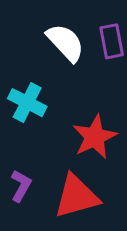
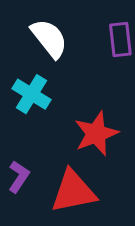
white semicircle: (65, 43) -> (49, 38), moved

